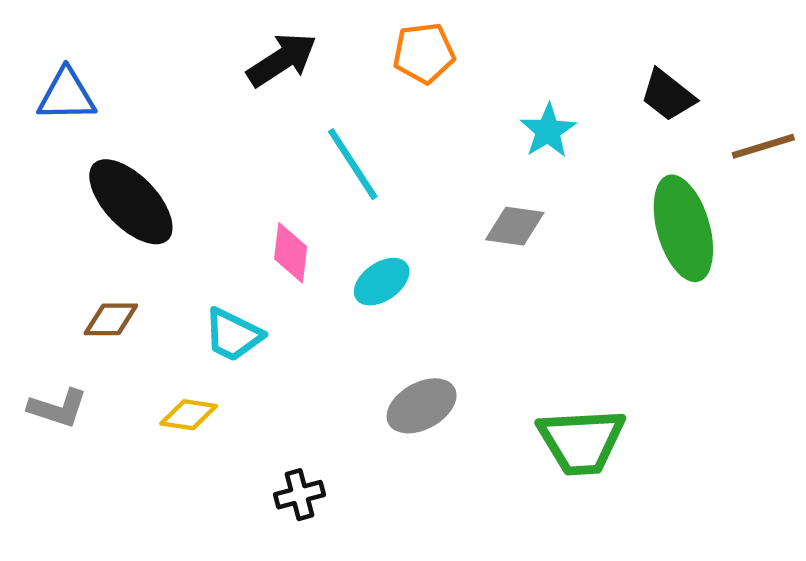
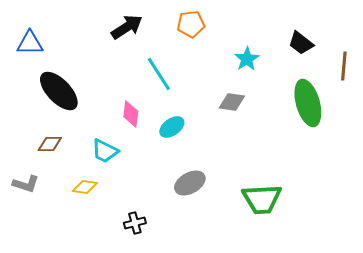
brown line: (763, 146) -> (344, 66), turned -68

